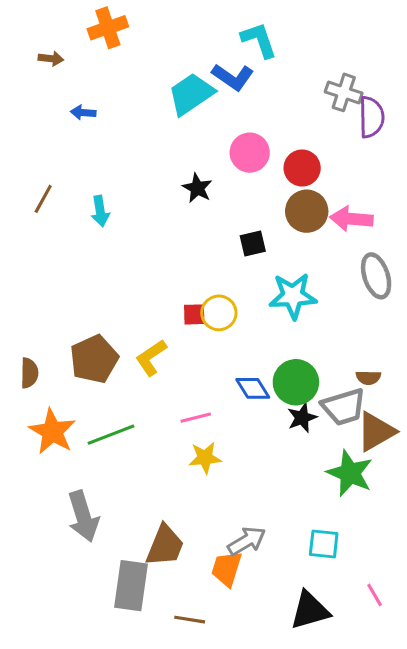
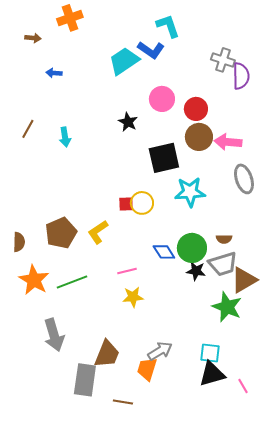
black square: (253, 244) -> (164, 158), size x1.8
brown semicircle: (368, 378) -> (224, 239), moved
black star: (302, 418) -> (196, 271), turned 30
black triangle: (310, 610) -> (212, 374), moved

